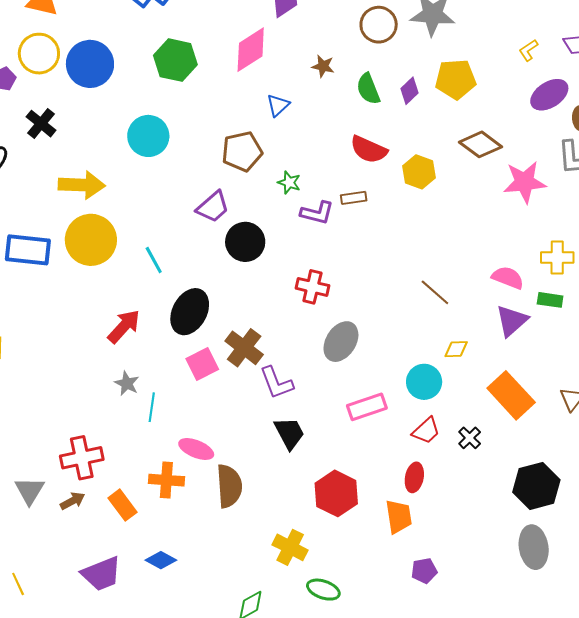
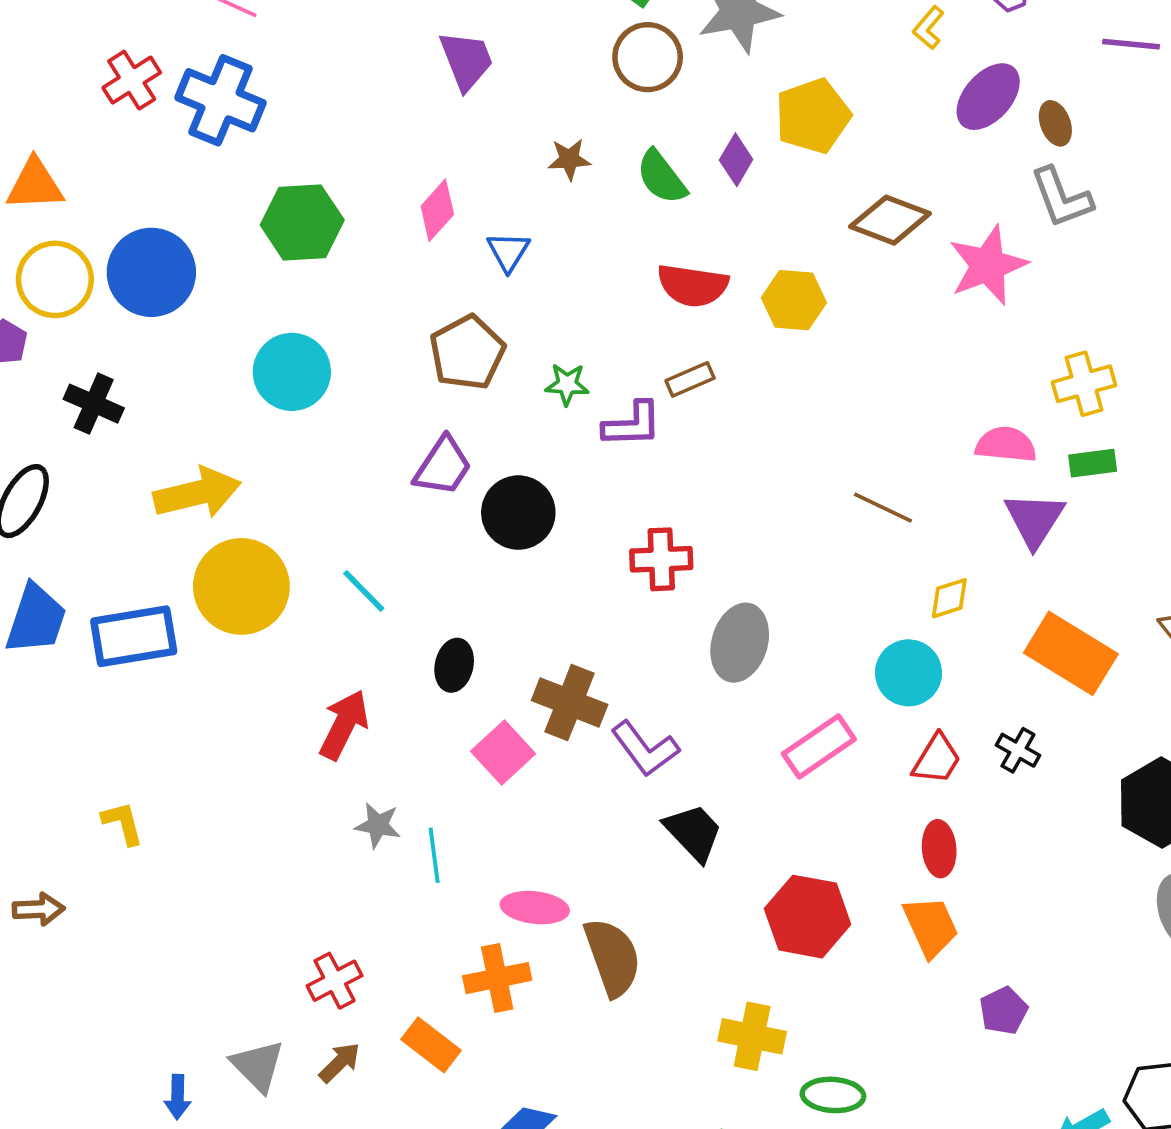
pink diamond: (251, 50) -> (437, 210), moved, size x0.7
black ellipse: (190, 312) -> (454, 665), size x0.6
red cross: (82, 458) -> (335, 981), size x0.7

